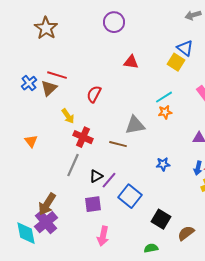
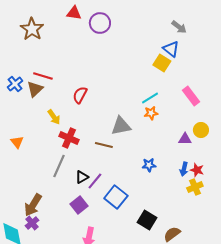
gray arrow: (193, 15) -> (179, 27), moved, turned -126
red triangle: (131, 62) -> (74, 13), moved
purple square: (93, 204) -> (79, 205), turned -30
purple cross: (46, 222) -> (32, 223), size x0.6

